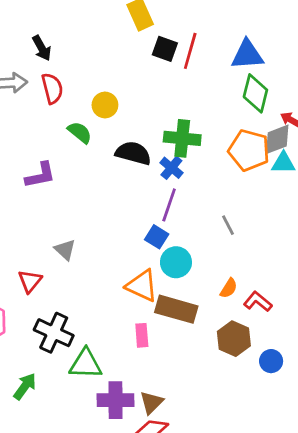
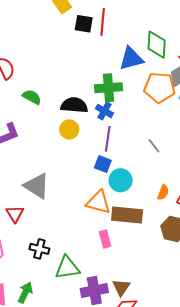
blue triangle: (247, 55) -> (131, 59), moved
yellow circle: (105, 105) -> (69, 129), moved
gray triangle: (65, 250) -> (37, 186), size x1.6
black cross: (54, 333) -> (39, 249), size x0.7

